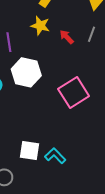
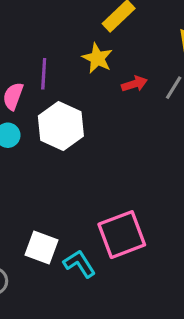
red arrow: (67, 37) -> (134, 84), turned 105
pink square: (74, 93) -> (122, 235), moved

